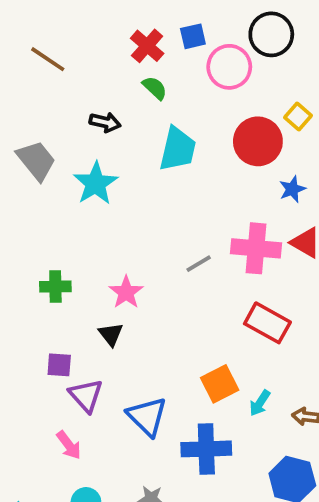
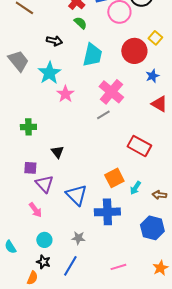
pink cross: (256, 248) -> (111, 92), moved, turned 35
pink star: (126, 292) -> (65, 94), moved

